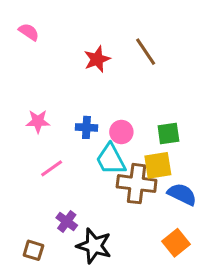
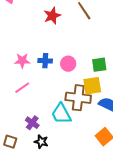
pink star: (38, 121) -> (22, 61), moved
cyan trapezoid: (111, 159) -> (61, 114), moved
black star: (94, 246) -> (41, 142), moved, size x0.6

